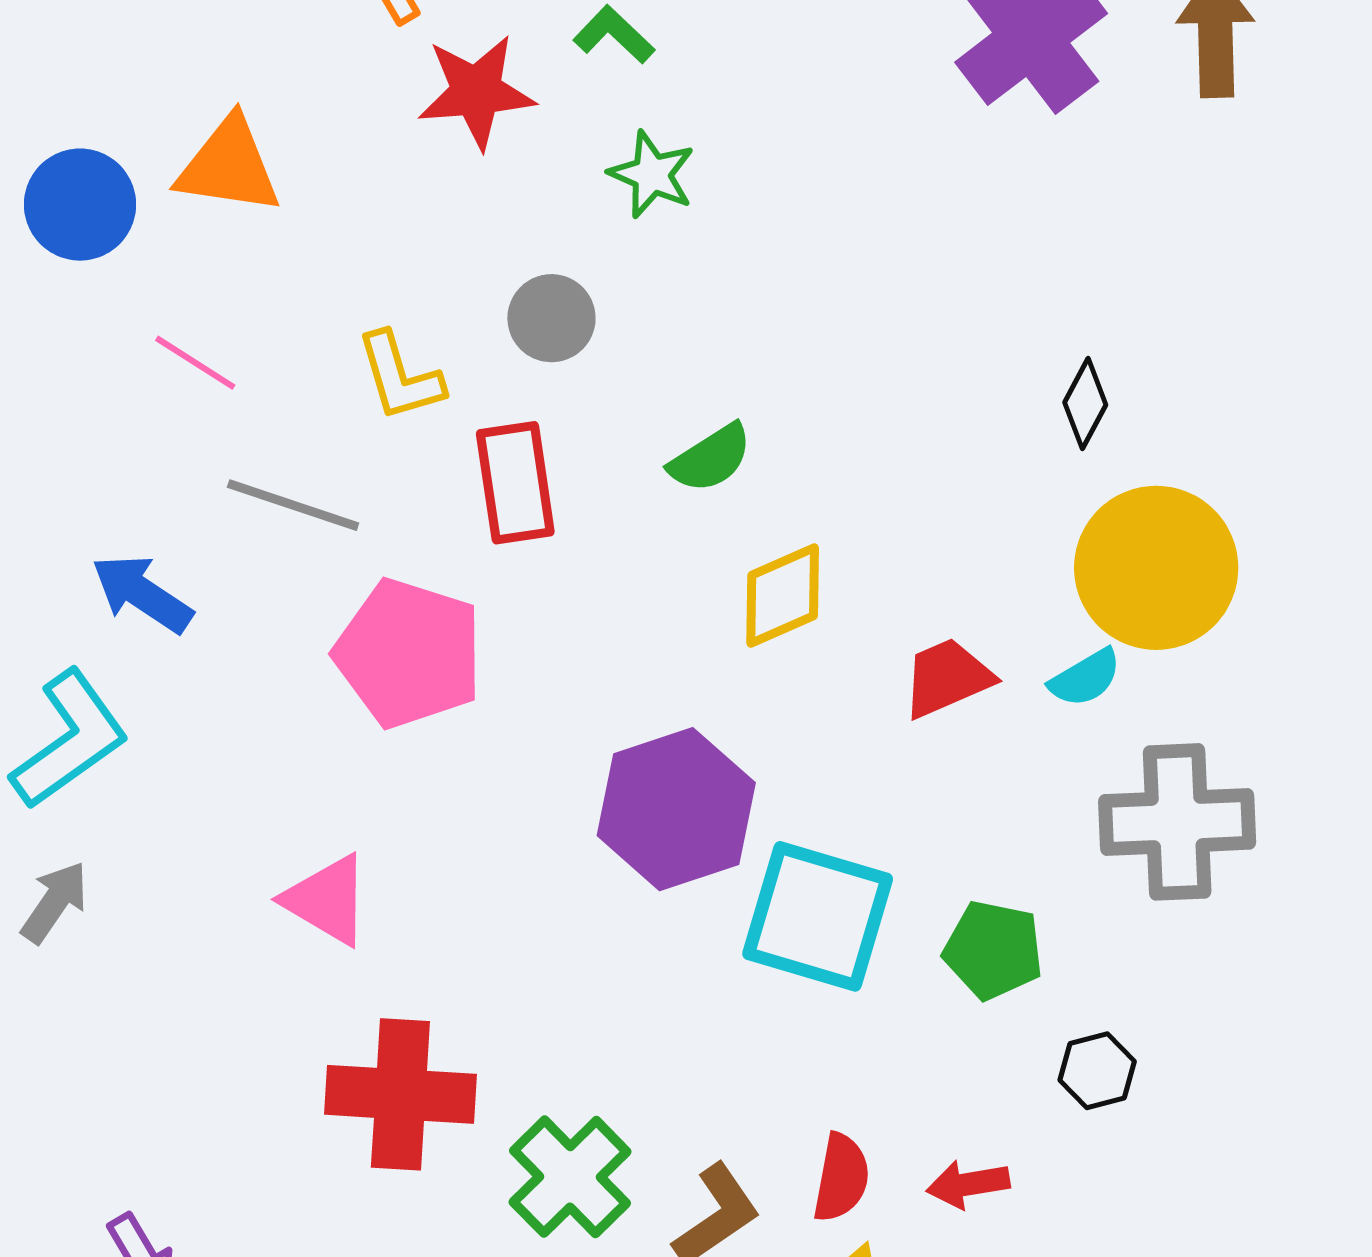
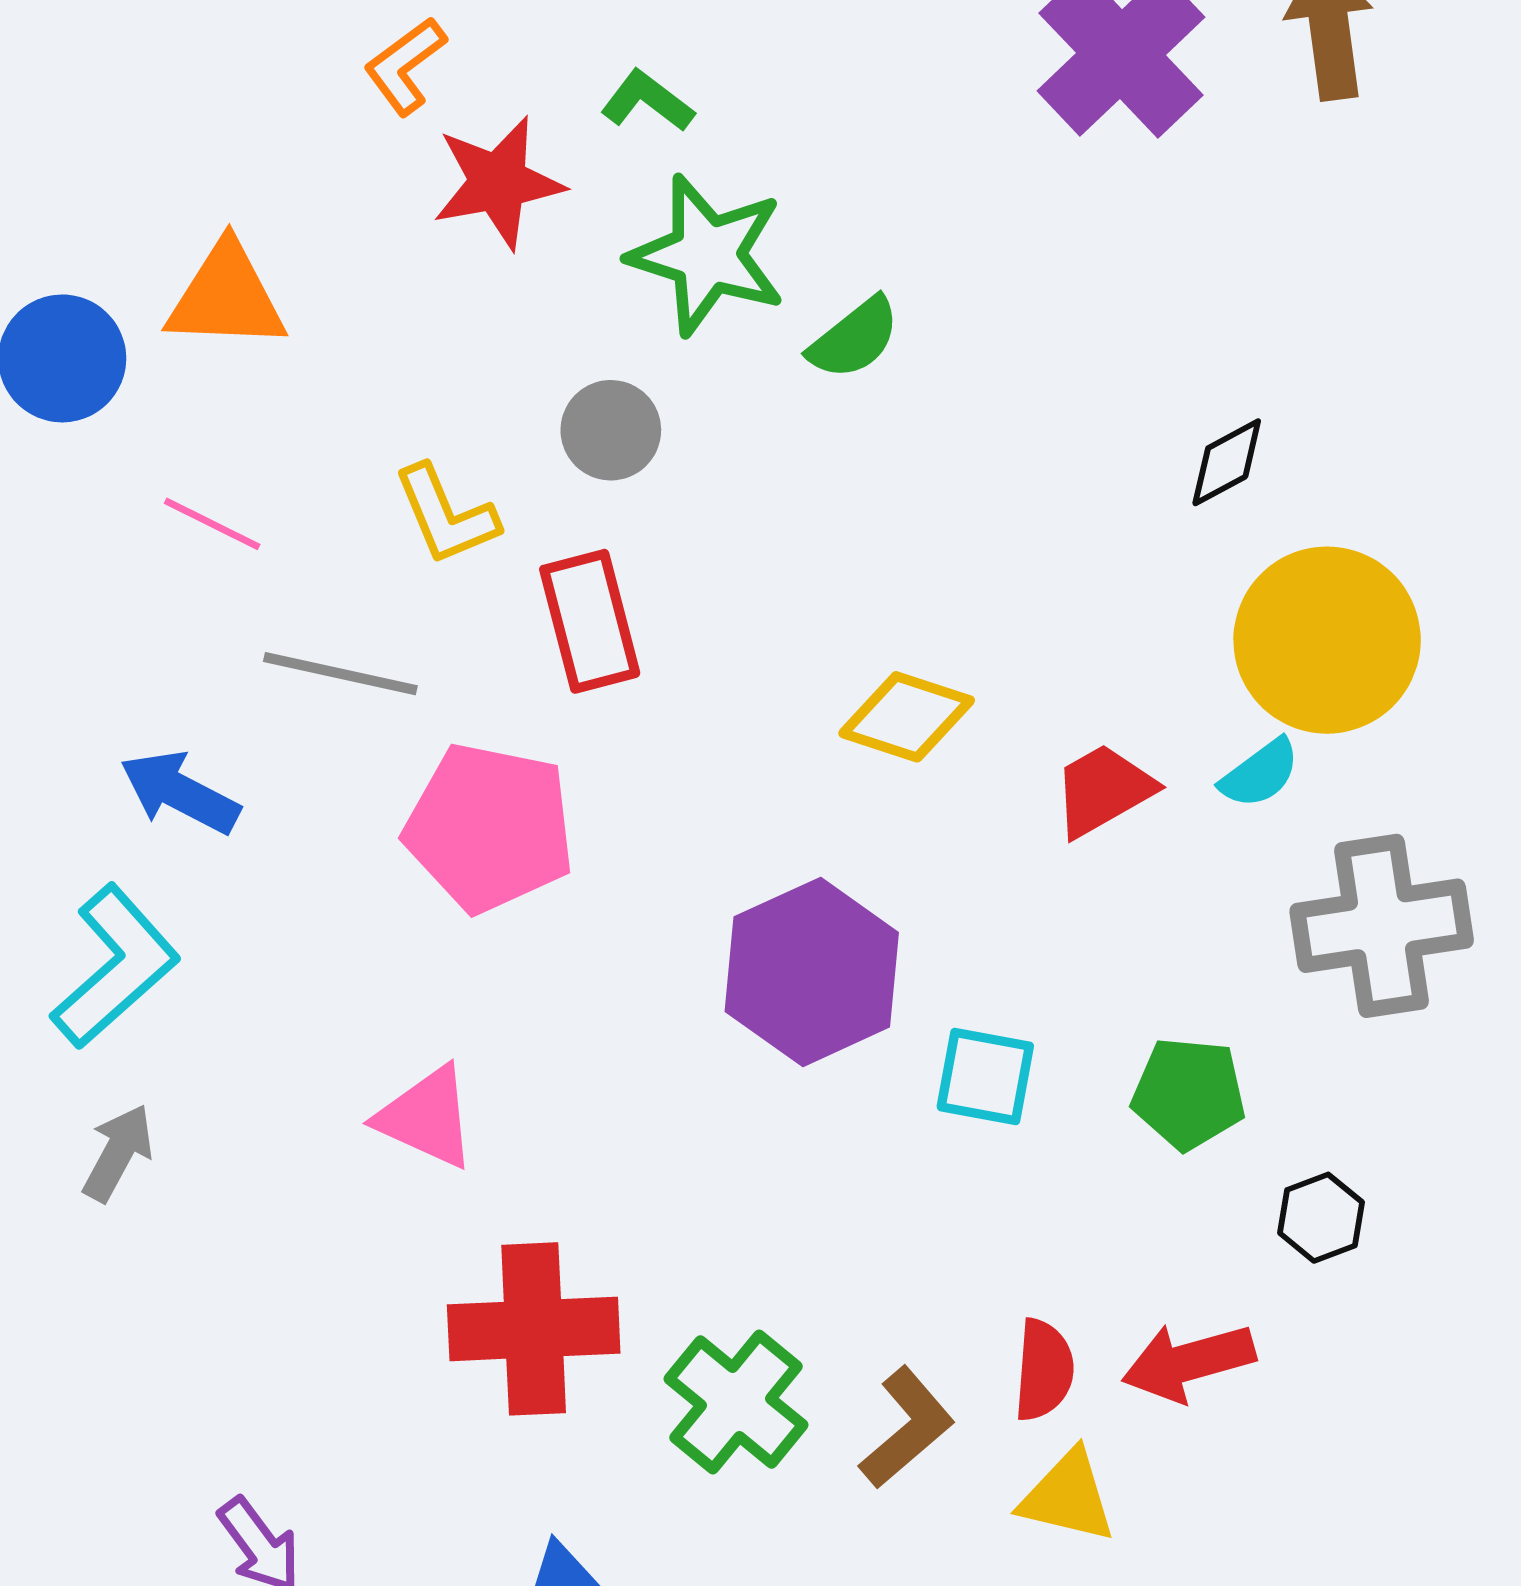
green star: (652, 174) -> (707, 255), size x1.6
black diamond: (1085, 404) -> (1227, 462), turned 40
green semicircle: (711, 458) -> (854, 338), moved
yellow diamond: (783, 596) -> (907, 717), turned 48
cyan square: (818, 916) -> (985, 1076), size x0.6
red arrow: (968, 1184) -> (1188, 1362), size x1.4

